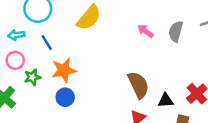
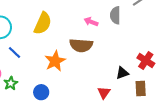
orange star: (64, 70) -> (55, 61), moved
brown semicircle: (138, 85) -> (81, 45), moved, turned 135

